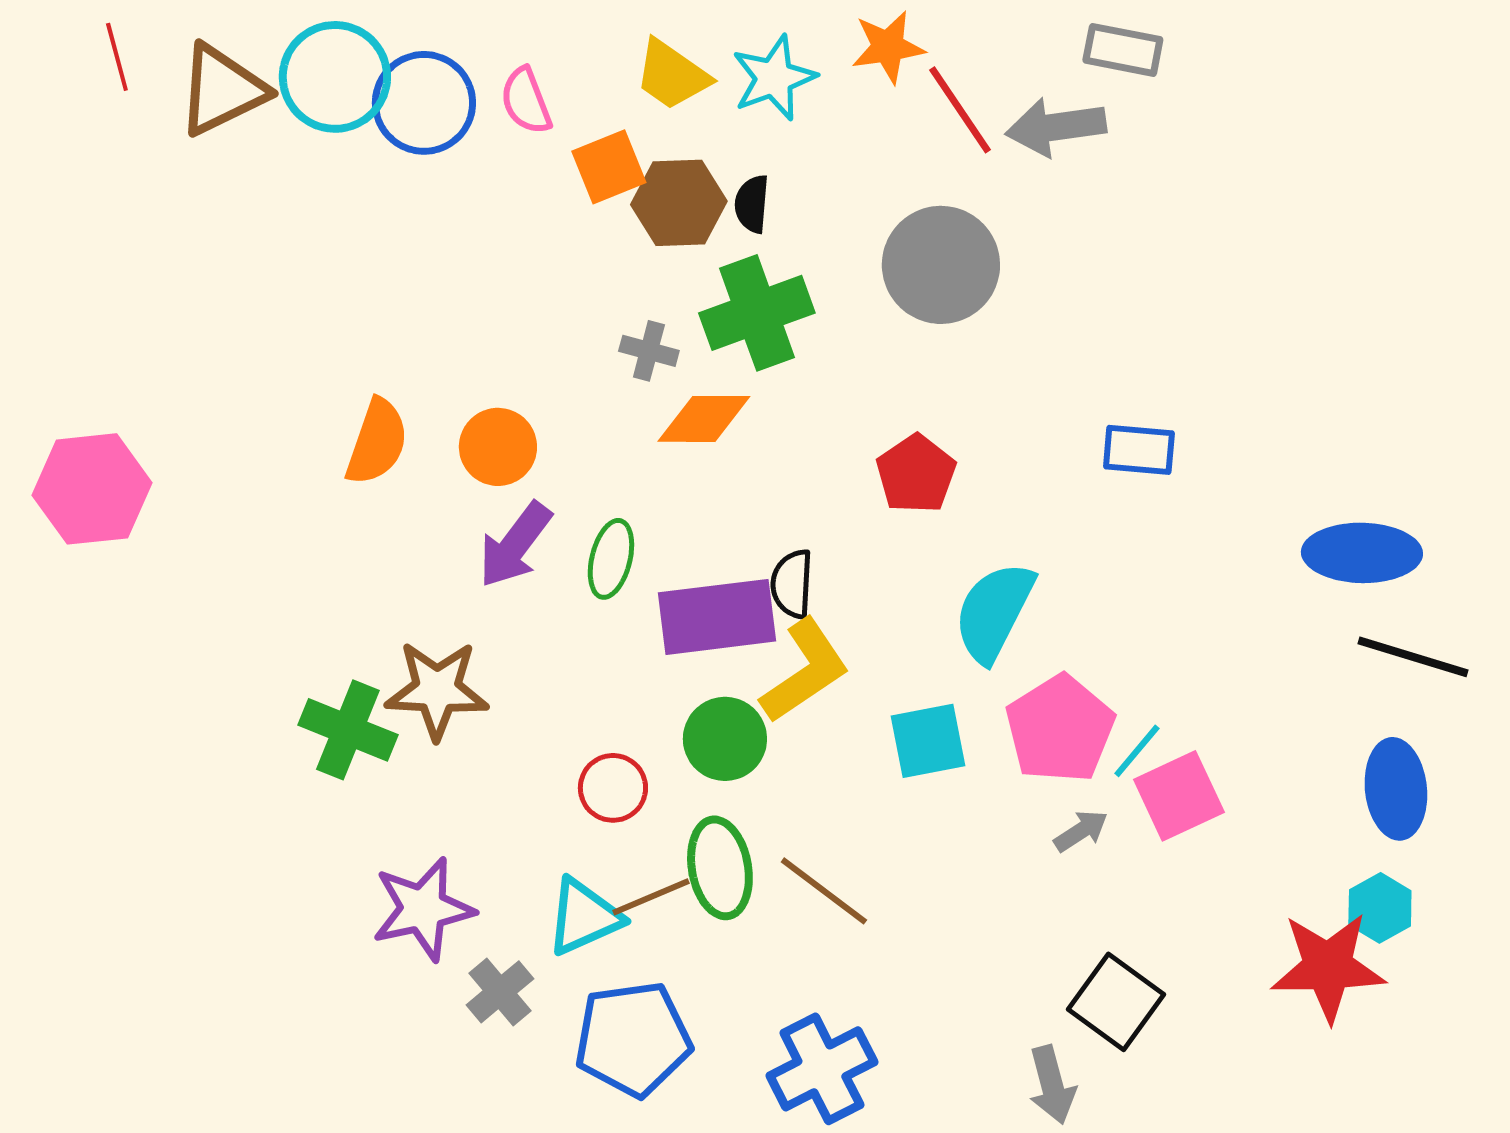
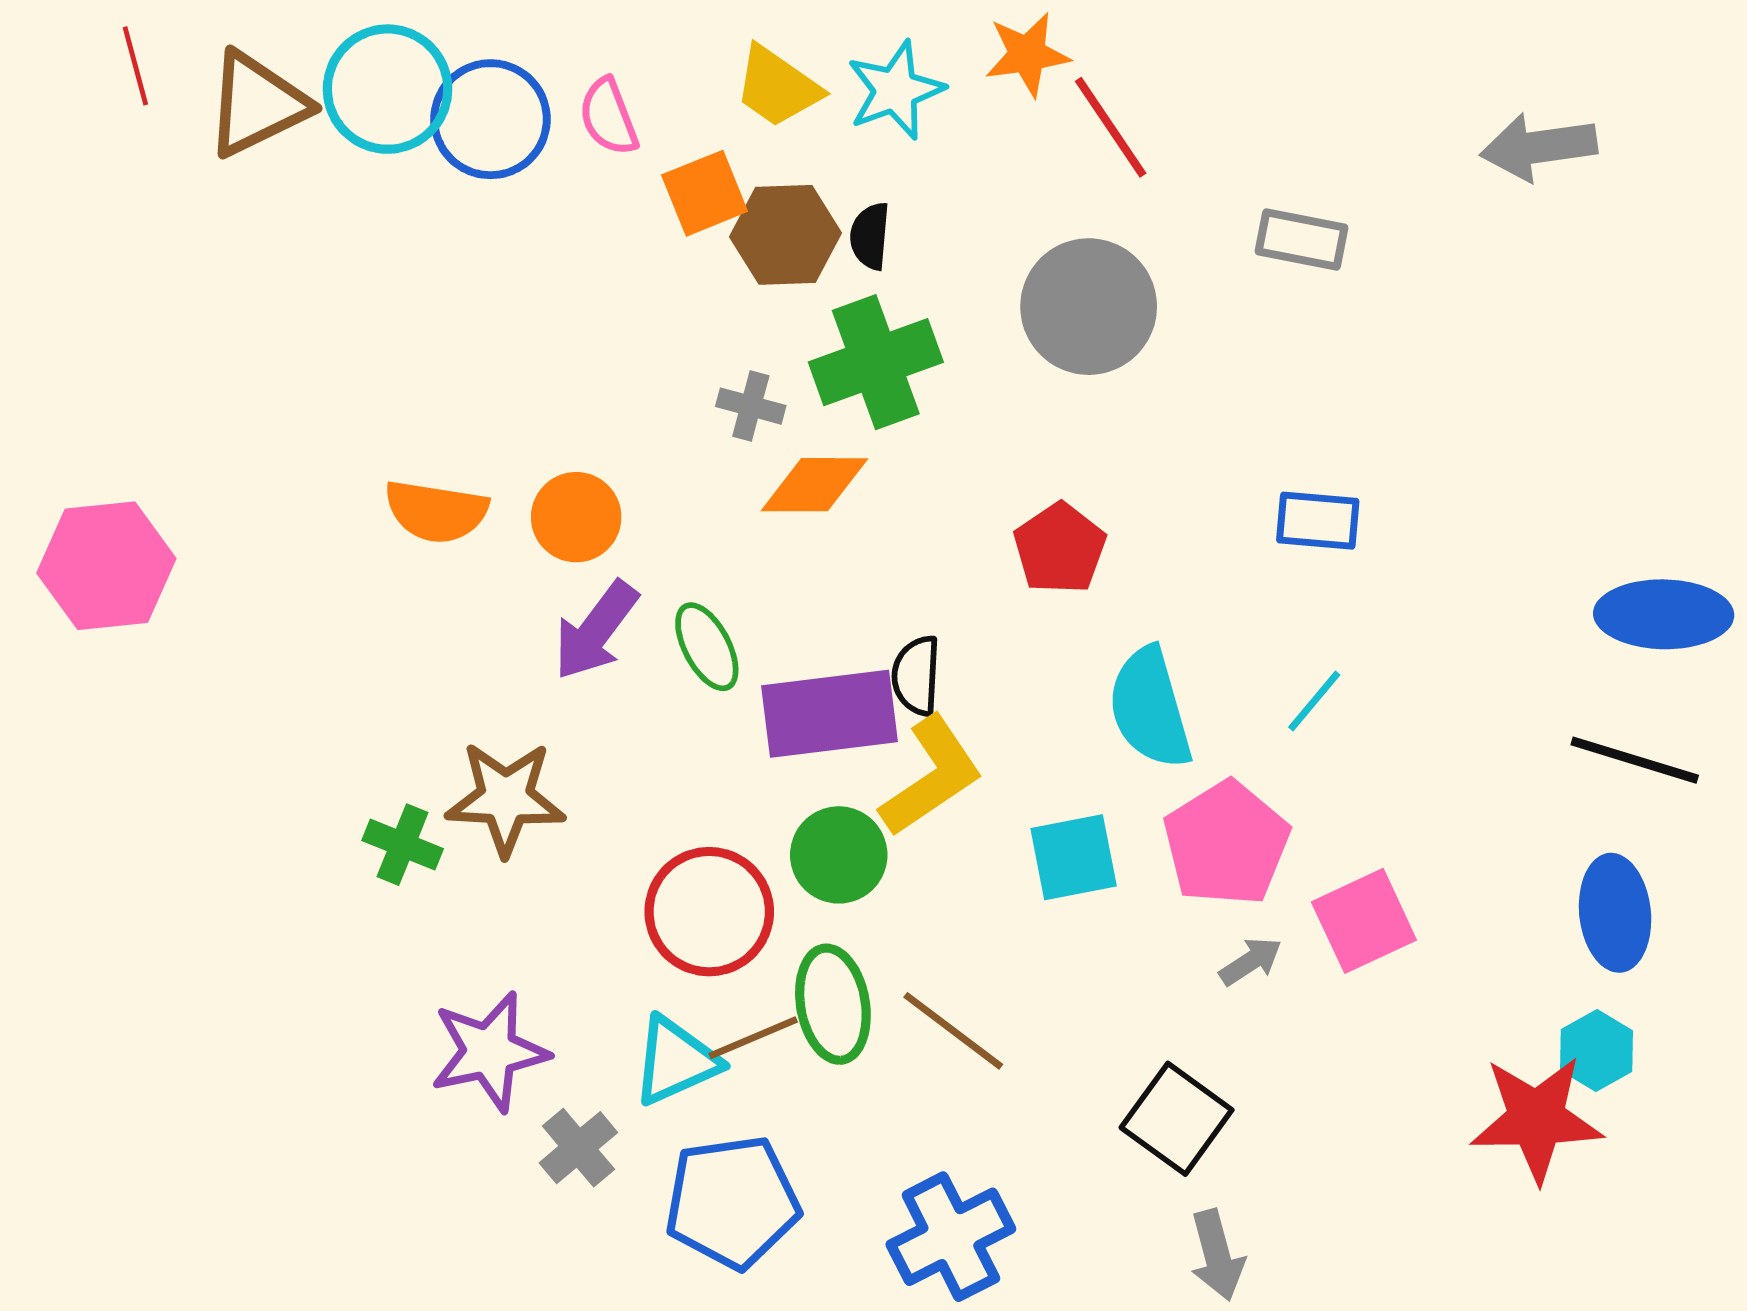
gray rectangle: (1123, 50) -> (1302, 239), moved
gray arrow: (1056, 127) -> (1539, 147), moved
orange semicircle: (377, 442) -> (436, 511), turned 80
blue ellipse: (1362, 553) -> (1664, 614), moved
green ellipse: (611, 559) -> (707, 647), turned -42
cyan semicircle: (994, 612) -> (1150, 708), turned -43
green cross: (348, 730) -> (403, 845), size x0.7
cyan line: (1137, 751) -> (1314, 701), moved
red circle: (613, 788) -> (709, 912), size x1.6
black square: (1116, 1002) -> (1177, 1119), moved

